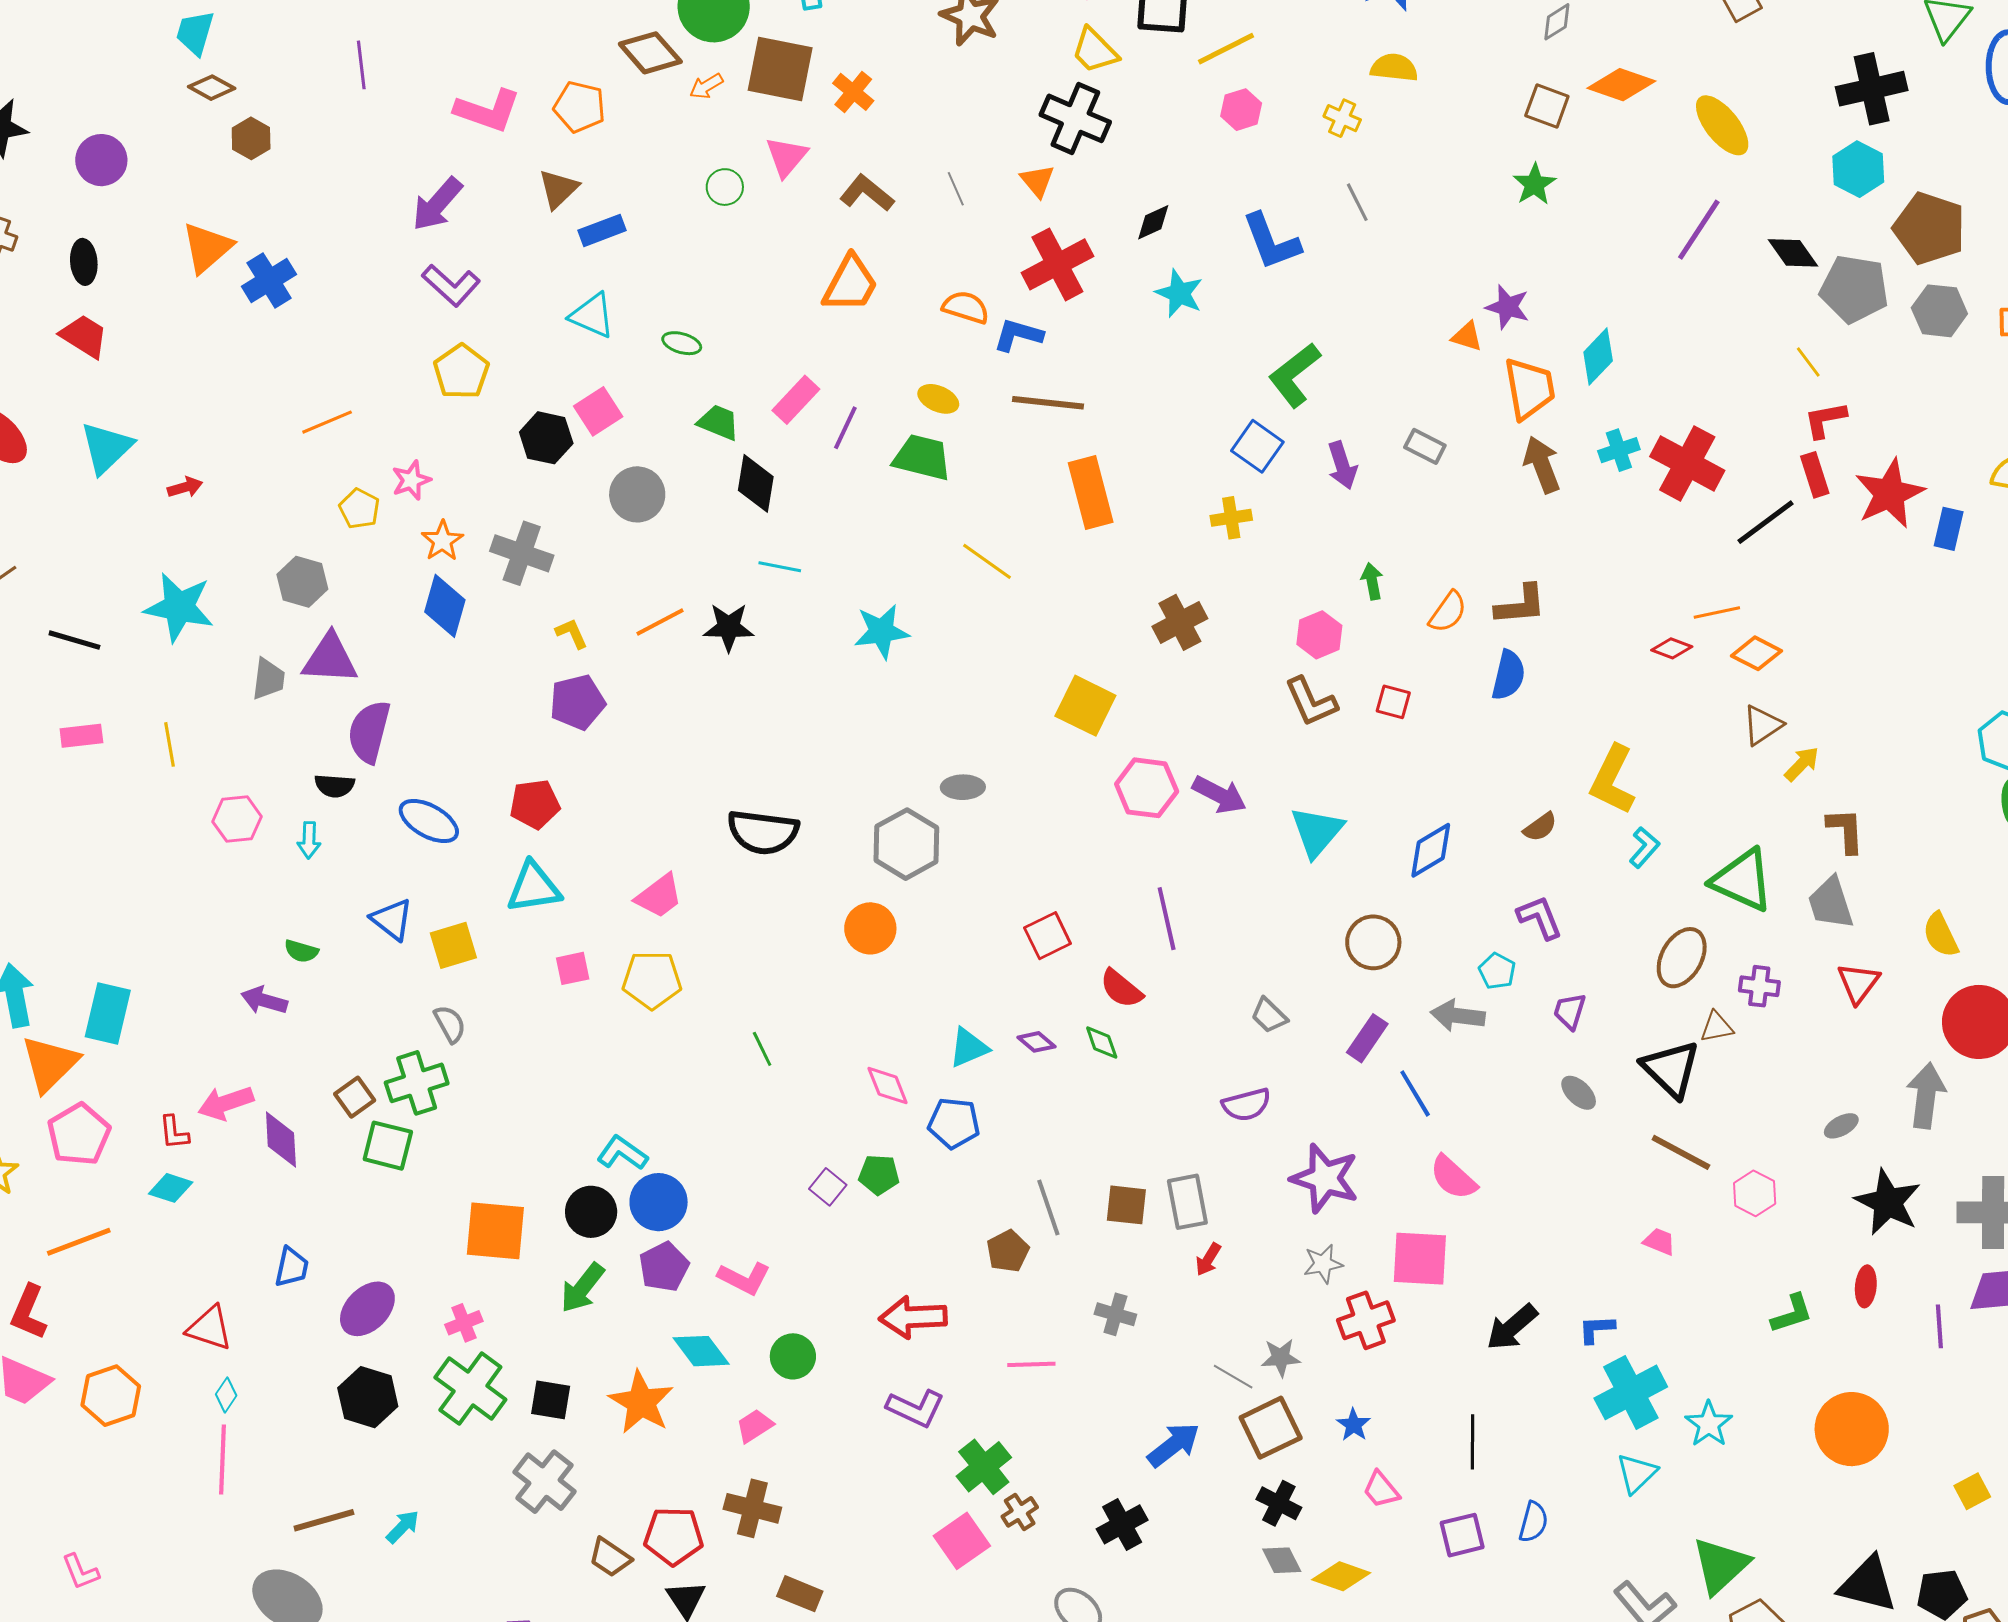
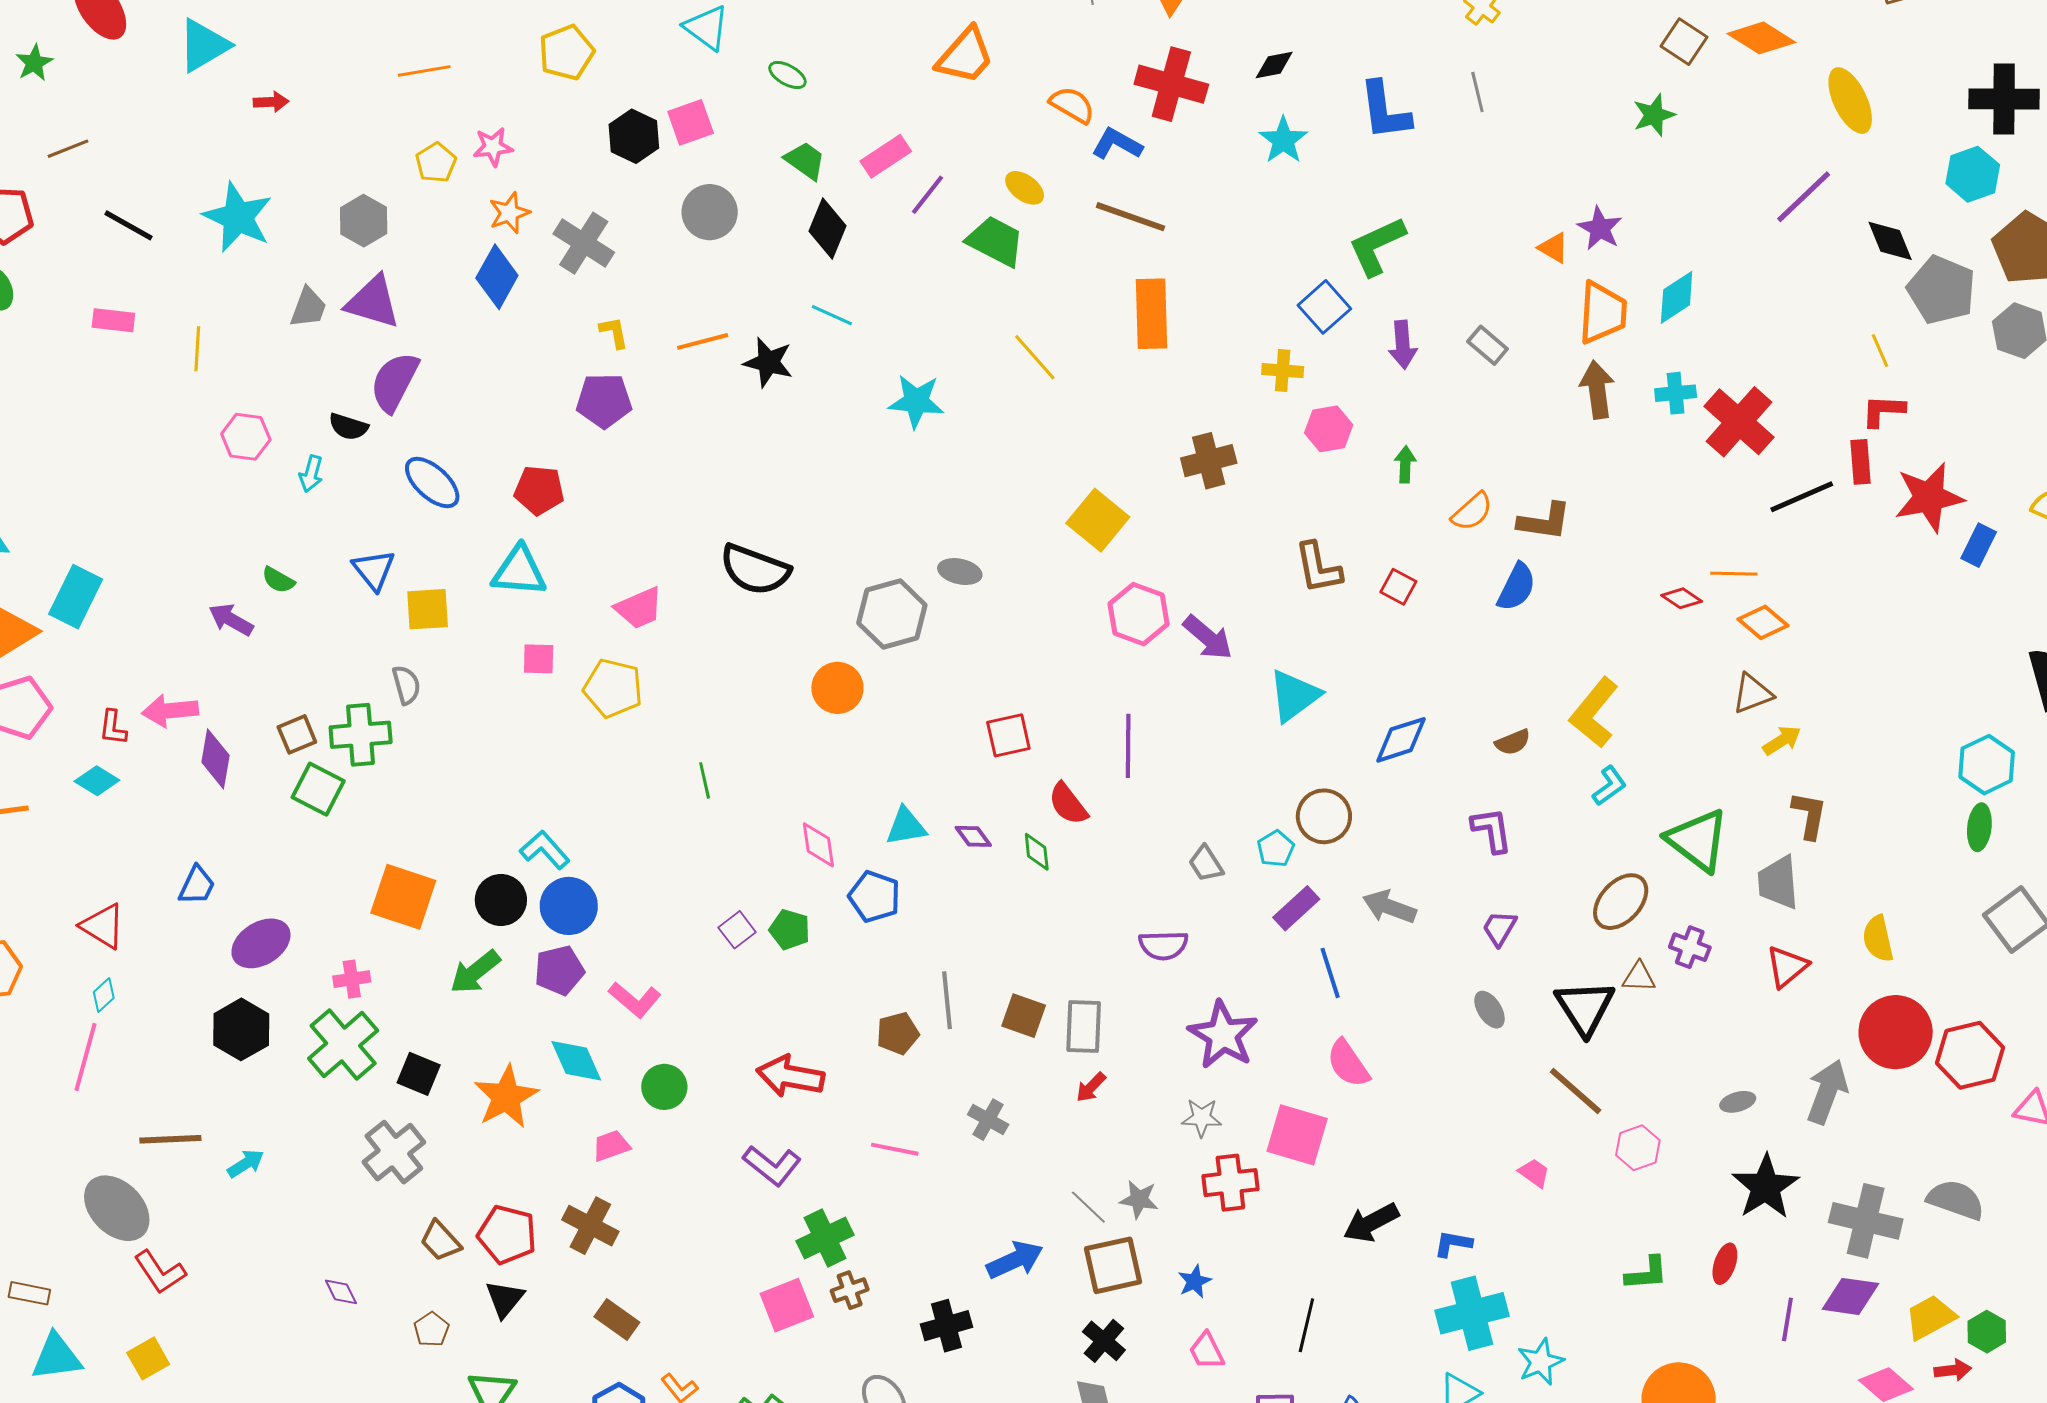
red cross: (1057, 264) -> (1171, 84), turned 30
pink hexagon: (1319, 635) -> (1329, 429), moved
cyan pentagon: (1497, 971) -> (1276, 849), moved

